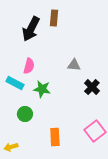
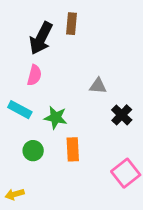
pink semicircle: (29, 66) -> (34, 75), moved
orange rectangle: (55, 137) -> (73, 149), moved

